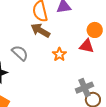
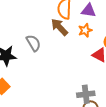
orange star: (59, 54) -> (85, 30), moved

